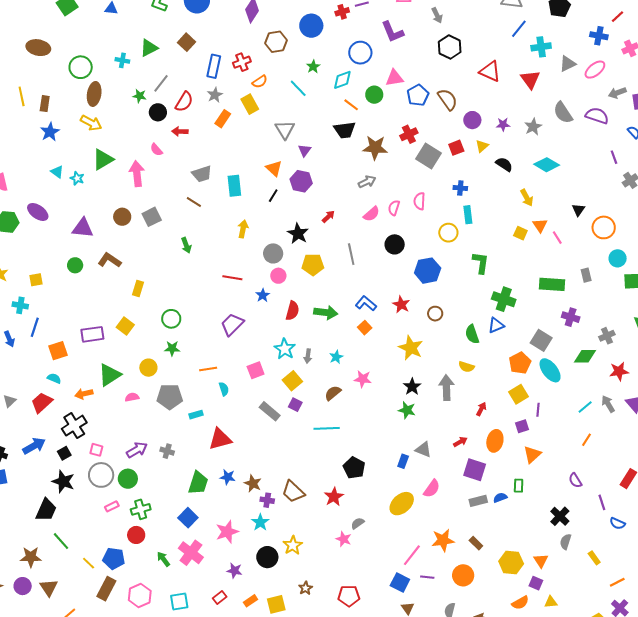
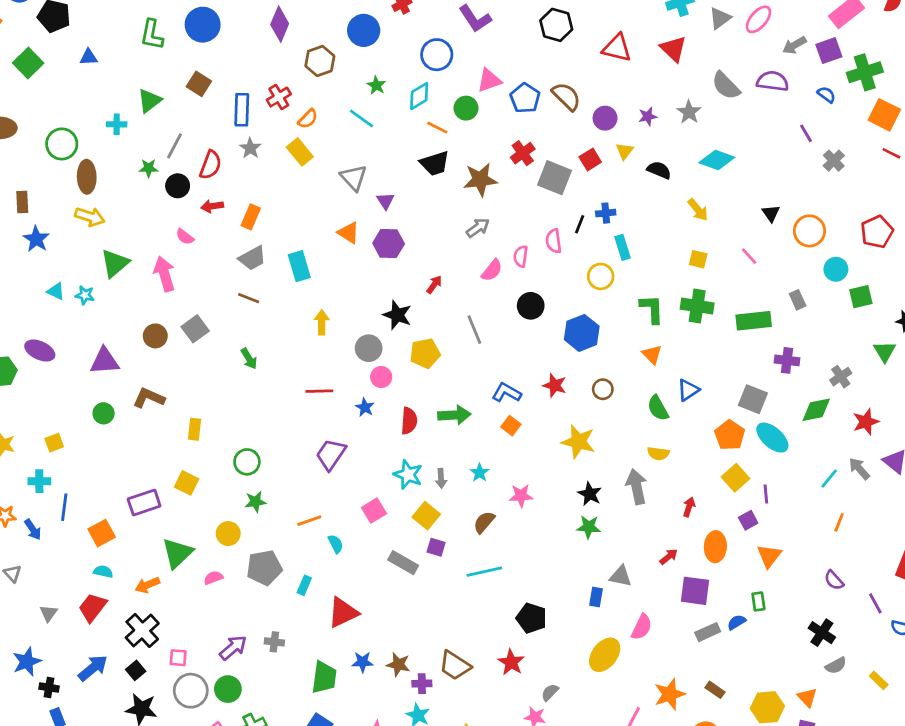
orange rectangle: (223, 119) -> (251, 217), moved
black line: (273, 196) -> (580, 224), moved
orange triangle: (540, 225) -> (652, 354), moved
green cross: (504, 299) -> (697, 306), moved
cyan rectangle: (196, 415) -> (304, 585), turned -40
gray semicircle: (566, 542) -> (836, 666), turned -126

